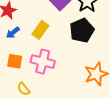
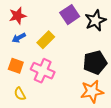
black pentagon: (82, 30) -> (95, 62), moved

